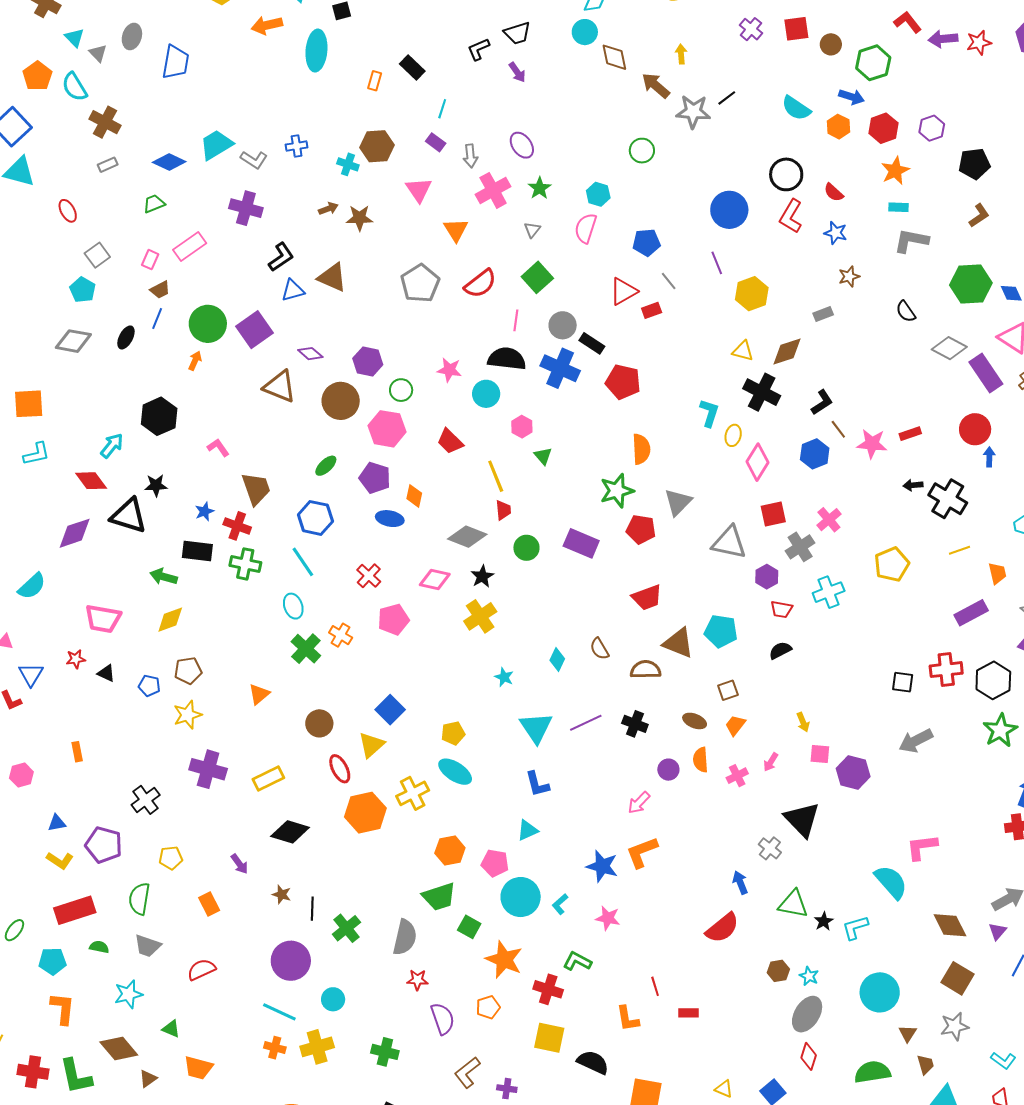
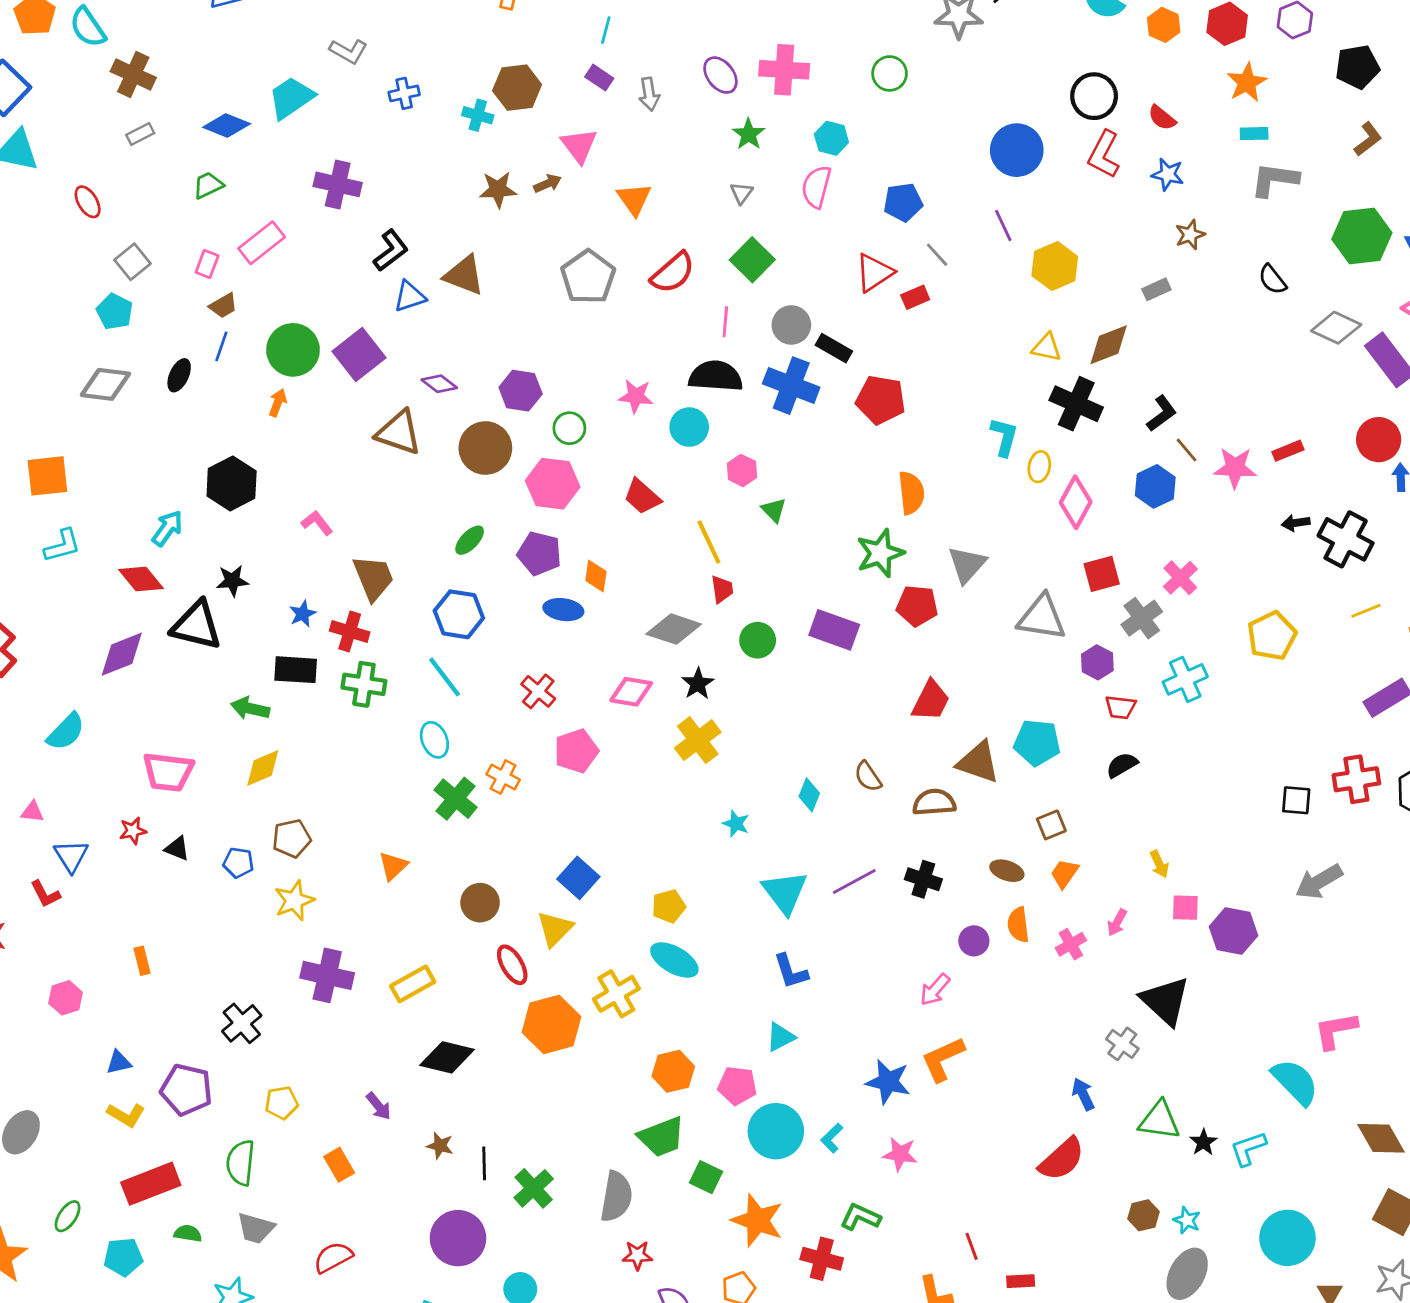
gray L-shape: (254, 160) -> (348, 51), moved
pink cross: (493, 190) -> (784, 70), moved, turned 36
brown arrow: (328, 209) -> (548, 183), moved
red trapezoid: (647, 597) -> (931, 701), turned -40

